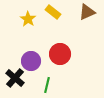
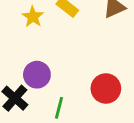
red circle: (60, 54) -> (106, 88), moved

